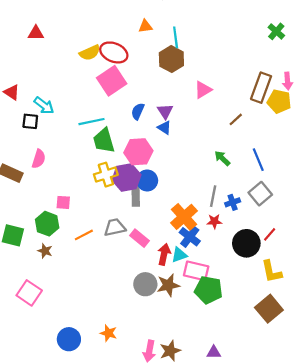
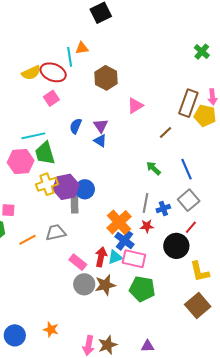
cyan line: (176, 37) -> (70, 57), moved
pink square: (112, 81) -> (51, 98), size x0.6
pink hexagon: (138, 152) -> (21, 161), moved
red line: (270, 234) -> (191, 227), moved
pink rectangle: (139, 238) -> (78, 262), moved
pink rectangle: (196, 271) -> (134, 259), moved

